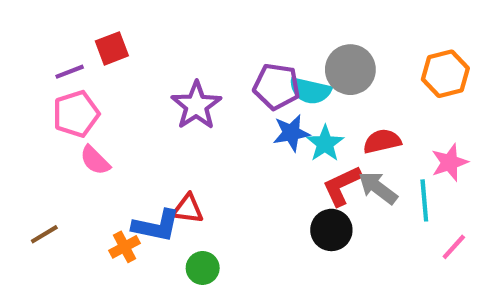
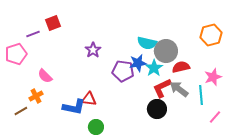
gray circle: (350, 70) -> (166, 51), moved
purple pentagon: (277, 86) -> (123, 71), moved
purple star: (196, 105) -> (93, 50), size x0.7
pink pentagon: (76, 114) -> (16, 54), moved
orange cross: (125, 247) -> (36, 96), moved

